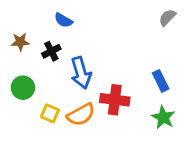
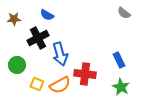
gray semicircle: (167, 17) -> (124, 13), turned -96
brown star: (20, 42) -> (14, 19), moved
black cross: (51, 51) -> (38, 38), size x1.5

